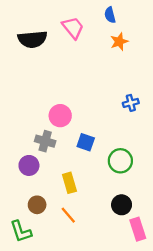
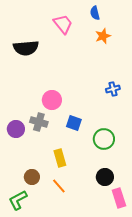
black semicircle: (32, 39) -> (26, 48), moved
purple circle: (29, 165) -> (16, 129), moved
green L-shape: (21, 231) -> (18, 200), turned 80

